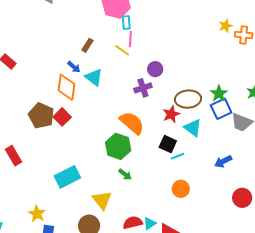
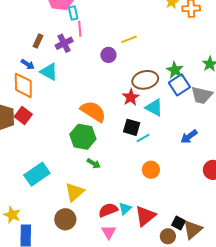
yellow line: (122, 50) -> (129, 39), moved, turned -49
purple cross: (143, 88) -> (64, 43), moved
yellow triangle: (102, 200) -> (75, 192), turned 35

